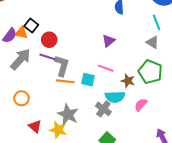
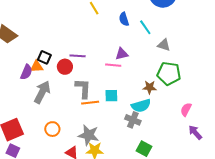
cyan line: (157, 22) -> (145, 27), moved
purple triangle: (109, 41) -> (122, 54), turned 40
purple line: (47, 57) -> (78, 56), moved
pink line: (106, 68) -> (113, 65), moved
pink semicircle: (141, 105) -> (186, 109), moved
gray star: (68, 114) -> (89, 135), moved

